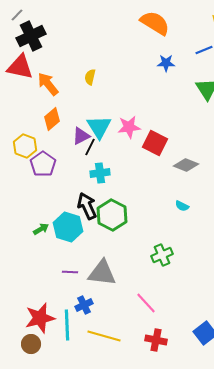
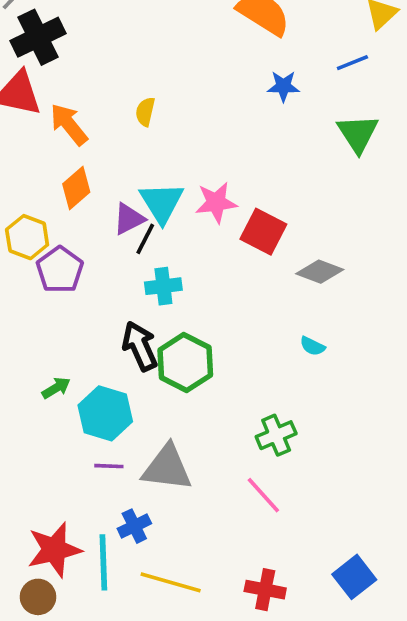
cyan hexagon: (68, 227) -> (105, 413), moved
pink line: (146, 303) -> (263, 495), moved

